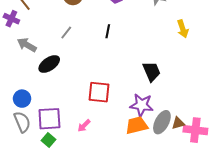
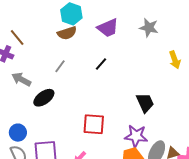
black line: (108, 31) -> (101, 64), turned 32

